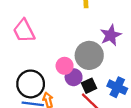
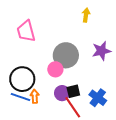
gray circle: (89, 55) -> (66, 55), moved
purple circle: (74, 77) -> (62, 93), moved

